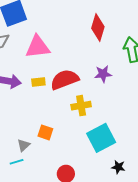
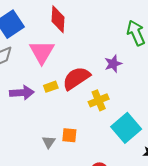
red diamond: (98, 27) -> (58, 19), moved
pink triangle: (38, 47) -> (42, 52), turned -40
gray triangle: (24, 145) -> (49, 142), moved

